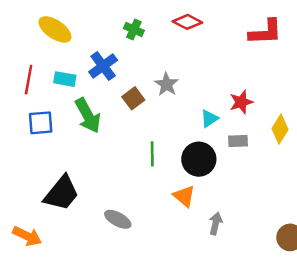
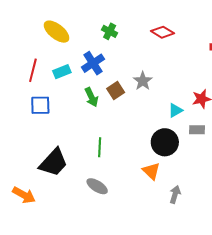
green cross: (134, 29) -> (110, 31), moved
cyan rectangle: (65, 79) -> (62, 72), turned -36
green arrow: (88, 116) -> (91, 97), moved, size x0.7
green line: (152, 154) -> (100, 147), moved

